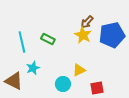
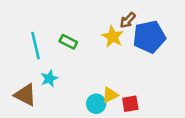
brown arrow: (87, 22) -> (128, 20), moved
yellow triangle: (79, 70) -> (110, 95), moved
cyan circle: (63, 84) -> (96, 104), moved

